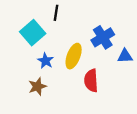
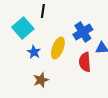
red semicircle: (91, 81) -> (85, 62), moved
brown star: (37, 86) -> (41, 80), moved

